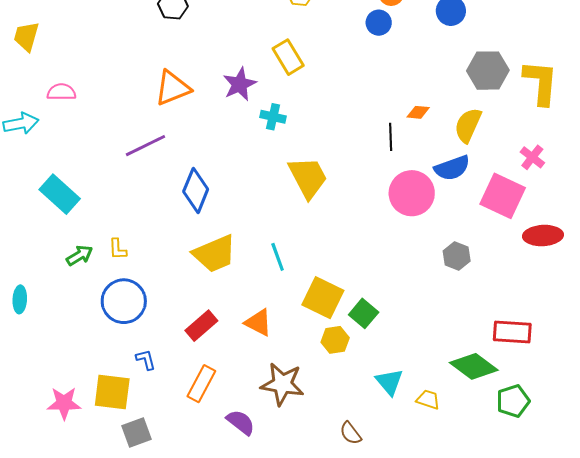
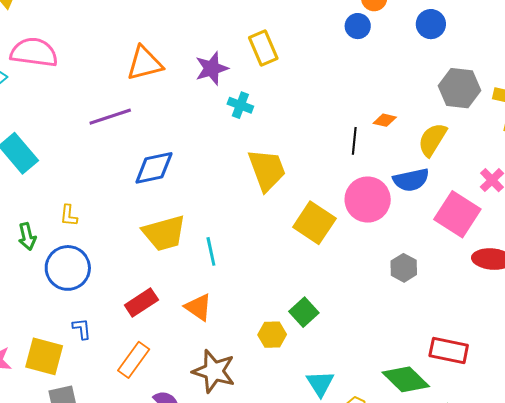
pink semicircle: (61, 92) -> (34, 52), size x1.6
blue diamond: (196, 190) -> (154, 168), turned 48
green arrow: (80, 255) -> (27, 236), moved, turned 100
cyan line: (278, 257) -> (211, 251), moved
yellow square: (323, 298) -> (314, 223), moved

